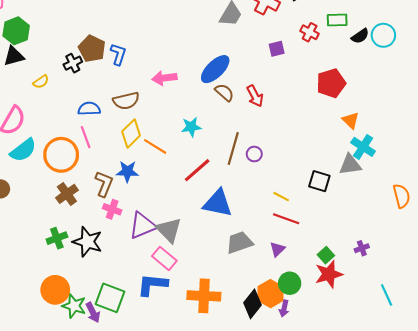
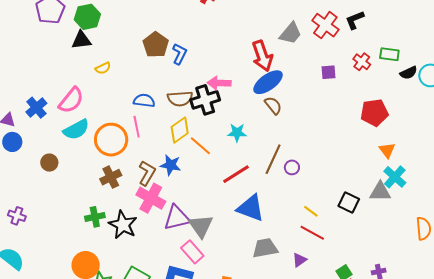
black cross: (73, 63) -> (205, 100), moved, size x1.6
red arrow: (255, 96) -> (262, 56), moved, size x1.4
pink cross: (112, 209) -> (151, 198), size x1.6

